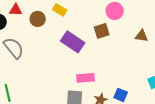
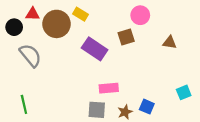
brown circle: (38, 19) -> (57, 24), size x1.6

